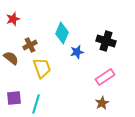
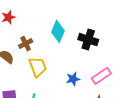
black cross: (106, 41) -> (88, 40), moved
blue star: (77, 52) -> (73, 79), moved

